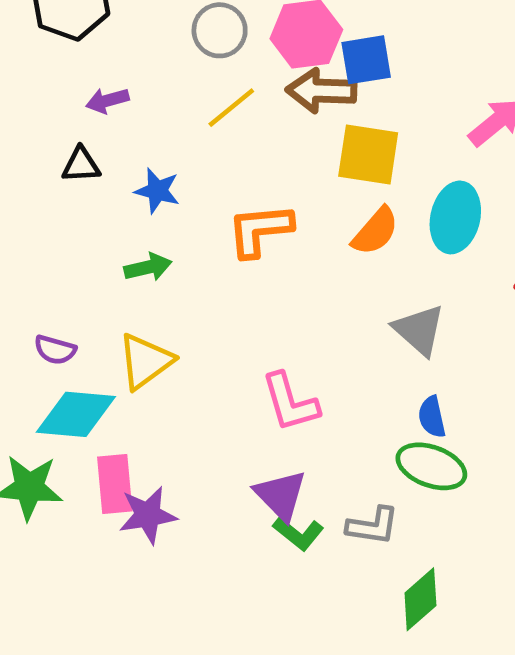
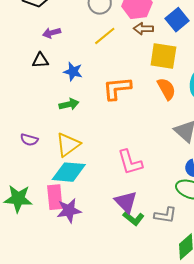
blue square: (366, 60) -> (177, 20), moved, turned -30
brown arrow: (321, 91) -> (143, 29), size x0.7
orange semicircle: (375, 231) -> (166, 89), turned -70
cyan diamond: (76, 414) -> (69, 172), moved

